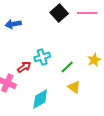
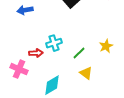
red arrow: (24, 67) -> (36, 53), turned 32

